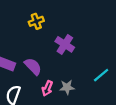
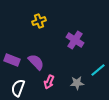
purple cross: (65, 44) -> (75, 40), moved
gray star: (67, 87) -> (77, 83), moved

